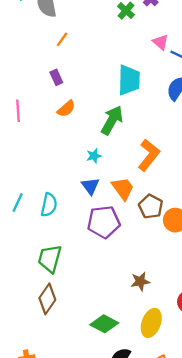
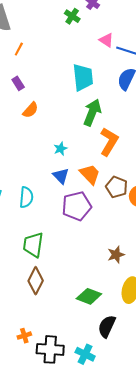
green arrow: (112, 120) -> (92, 112), moved

